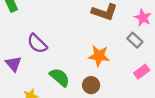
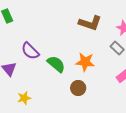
green semicircle: (60, 77) -> (56, 64), moved

